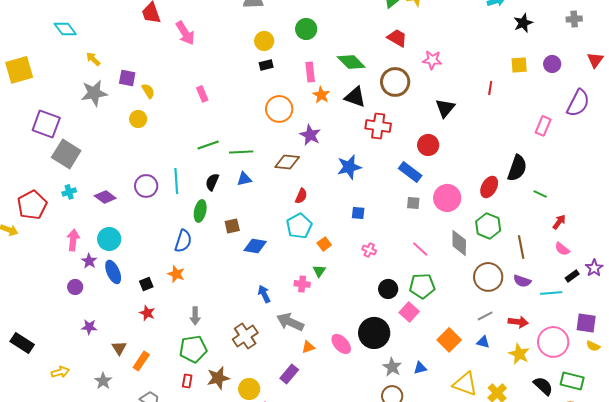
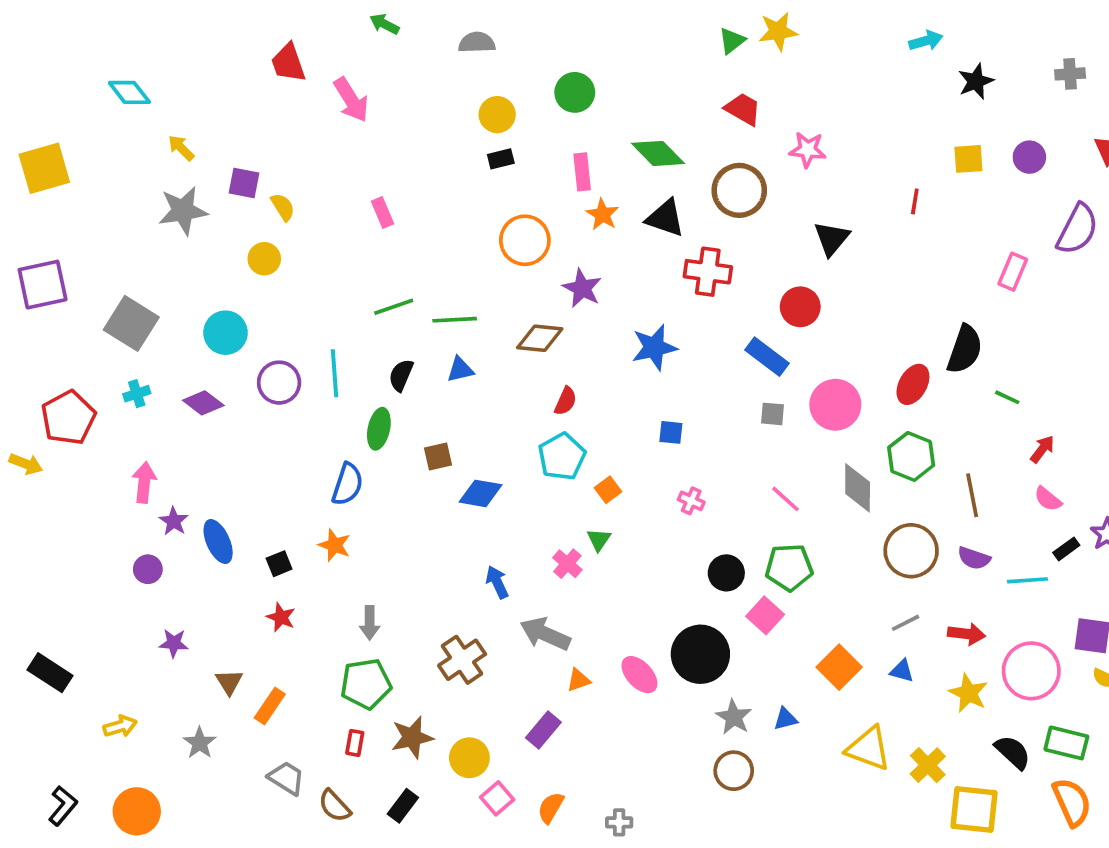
purple square: (46, 124) -> (43, 285), moved, turned -32
cyan circle: (109, 239) -> (225, 333), moved
pink cross: (302, 284) -> (567, 564), turned 35

